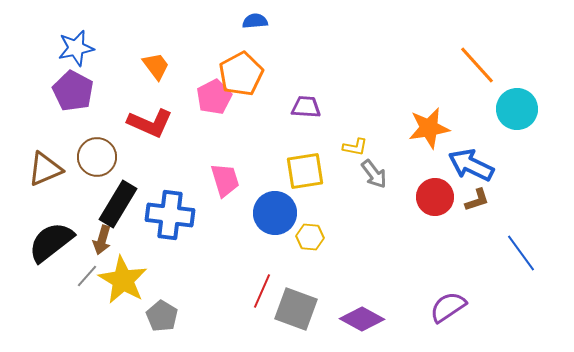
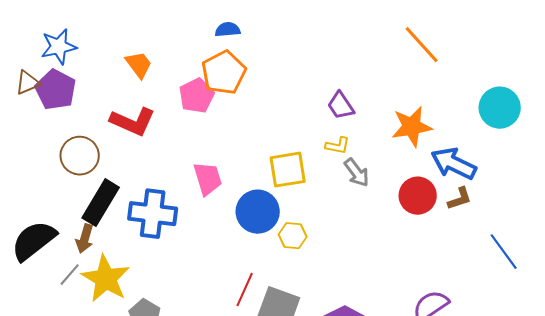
blue semicircle: (255, 21) -> (228, 30), moved
orange line: (477, 65) -> (422, 45), moved
purple trapezoid: (306, 107) -> (341, 106), moved, turned -128
brown triangle: (45, 169) -> (28, 83), moved, size x0.7

